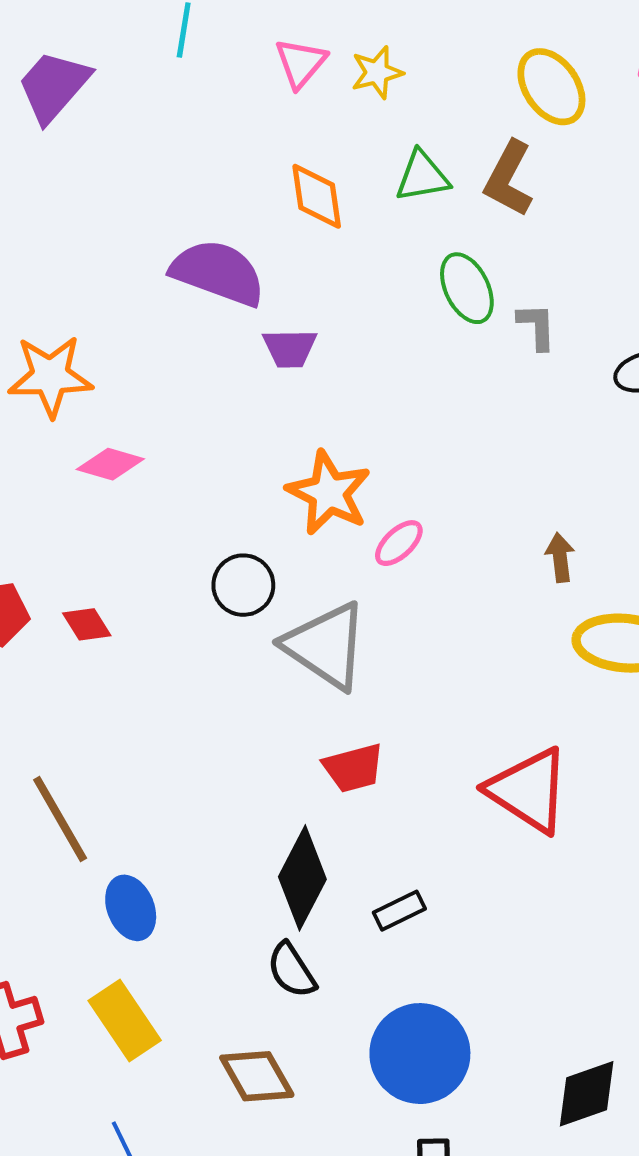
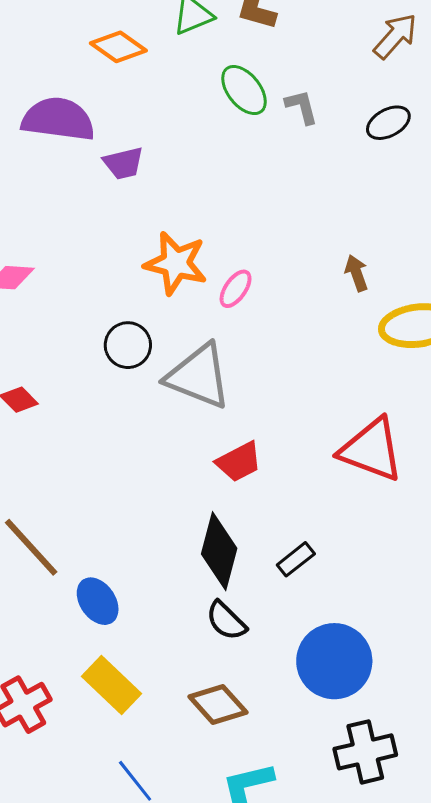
orange diamond: (317, 196) -> (118, 47), turned -34

